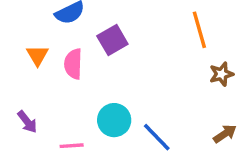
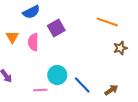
orange line: (199, 30) -> (107, 22), turned -55
brown arrow: (225, 134) -> (111, 90), moved
pink line: (72, 146) -> (40, 90), moved

